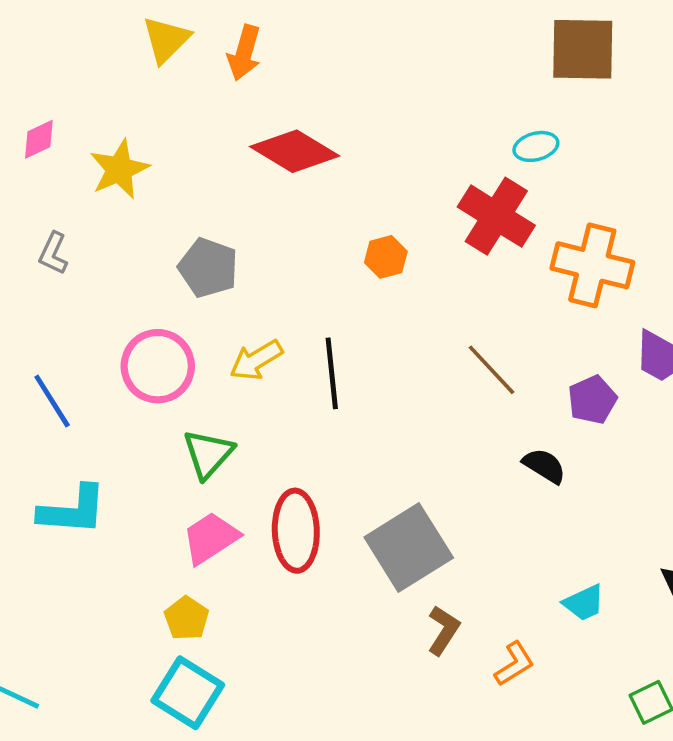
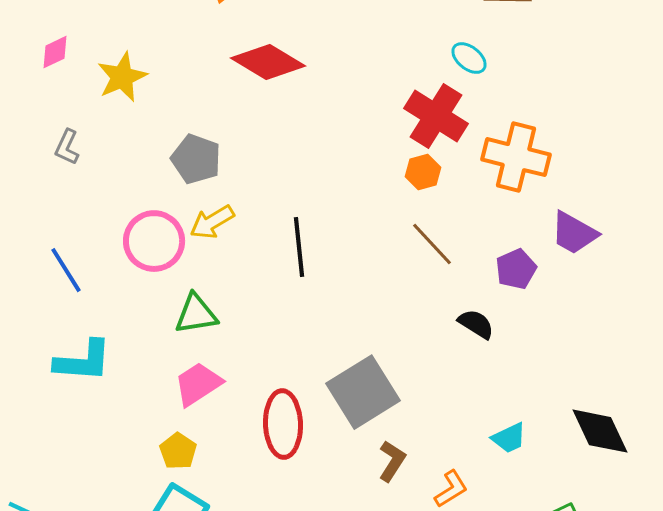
cyan ellipse: (536, 146) -> (469, 58), turned 54
orange hexagon: (386, 257) -> (423, 172), moved
yellow arrow: (256, 360) -> (212, 222), moved
green triangle: (208, 454) -> (196, 314), turned 39
red ellipse: (296, 531) -> (283, 424), moved

